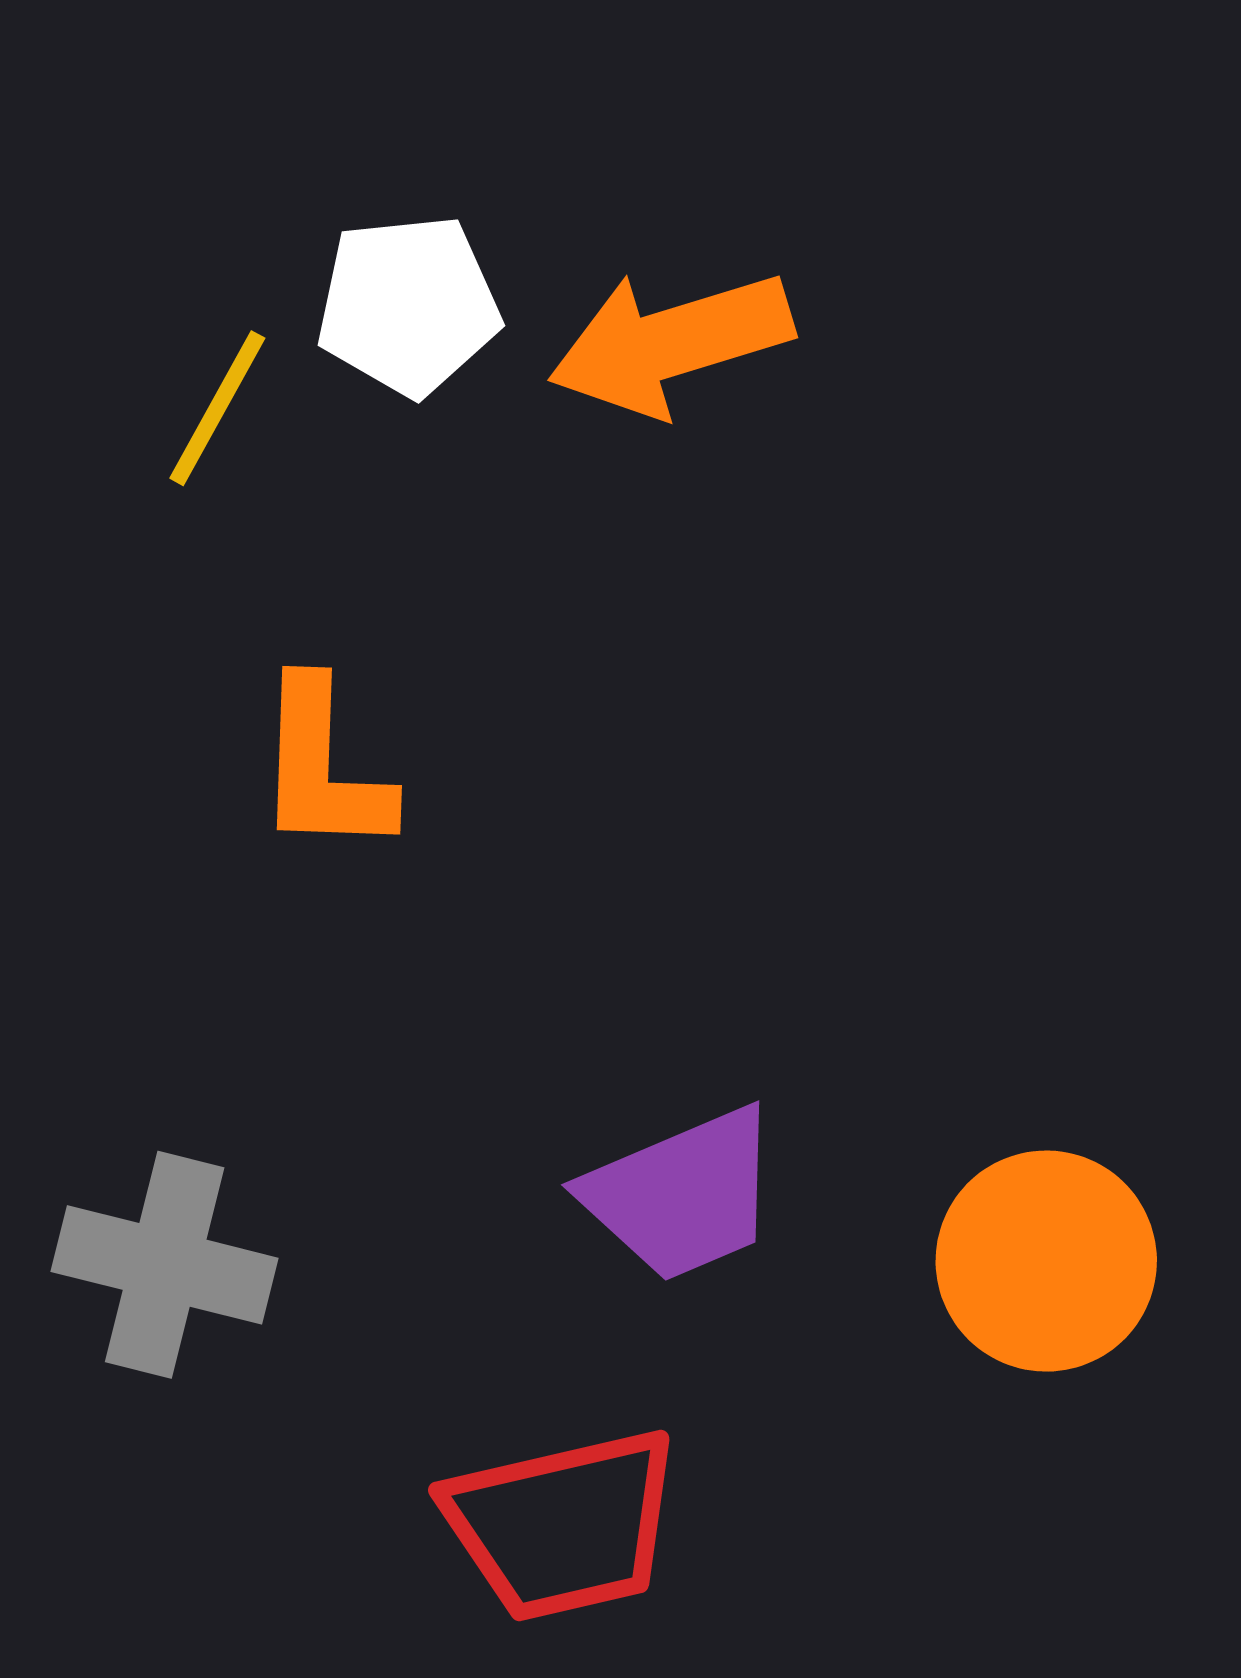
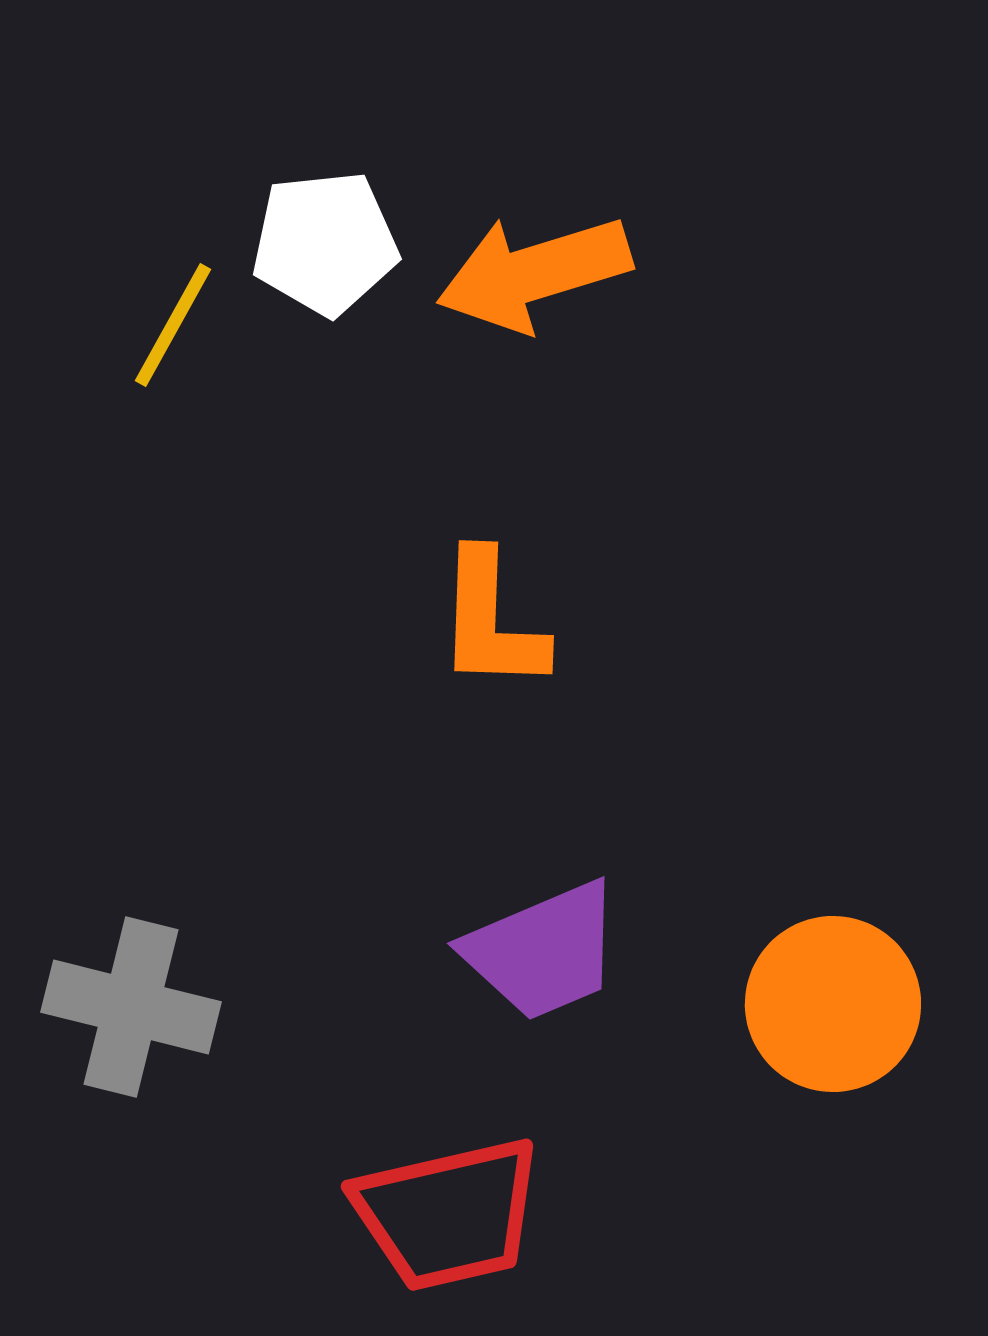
orange L-shape: (323, 767) -> (491, 621), moved

